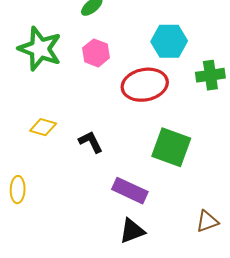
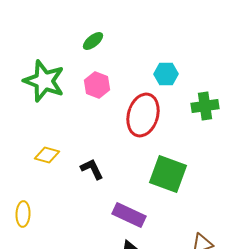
cyan hexagon: (169, 41) -> (166, 74), size x0.7
red ellipse: (145, 85) -> (143, 115), turned -63

